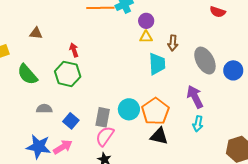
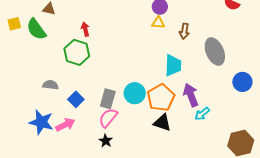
cyan trapezoid: (157, 64) -> (173, 65), moved
blue circle: (233, 70) -> (242, 82), moved
green semicircle: (27, 74) -> (36, 29), moved
purple arrow: (195, 97) -> (191, 95), moved
cyan arrow: (198, 124) -> (202, 114), turned 35

